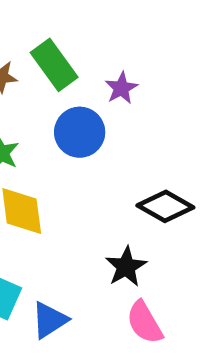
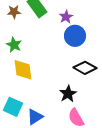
blue circle: (80, 132) -> (75, 36), moved

